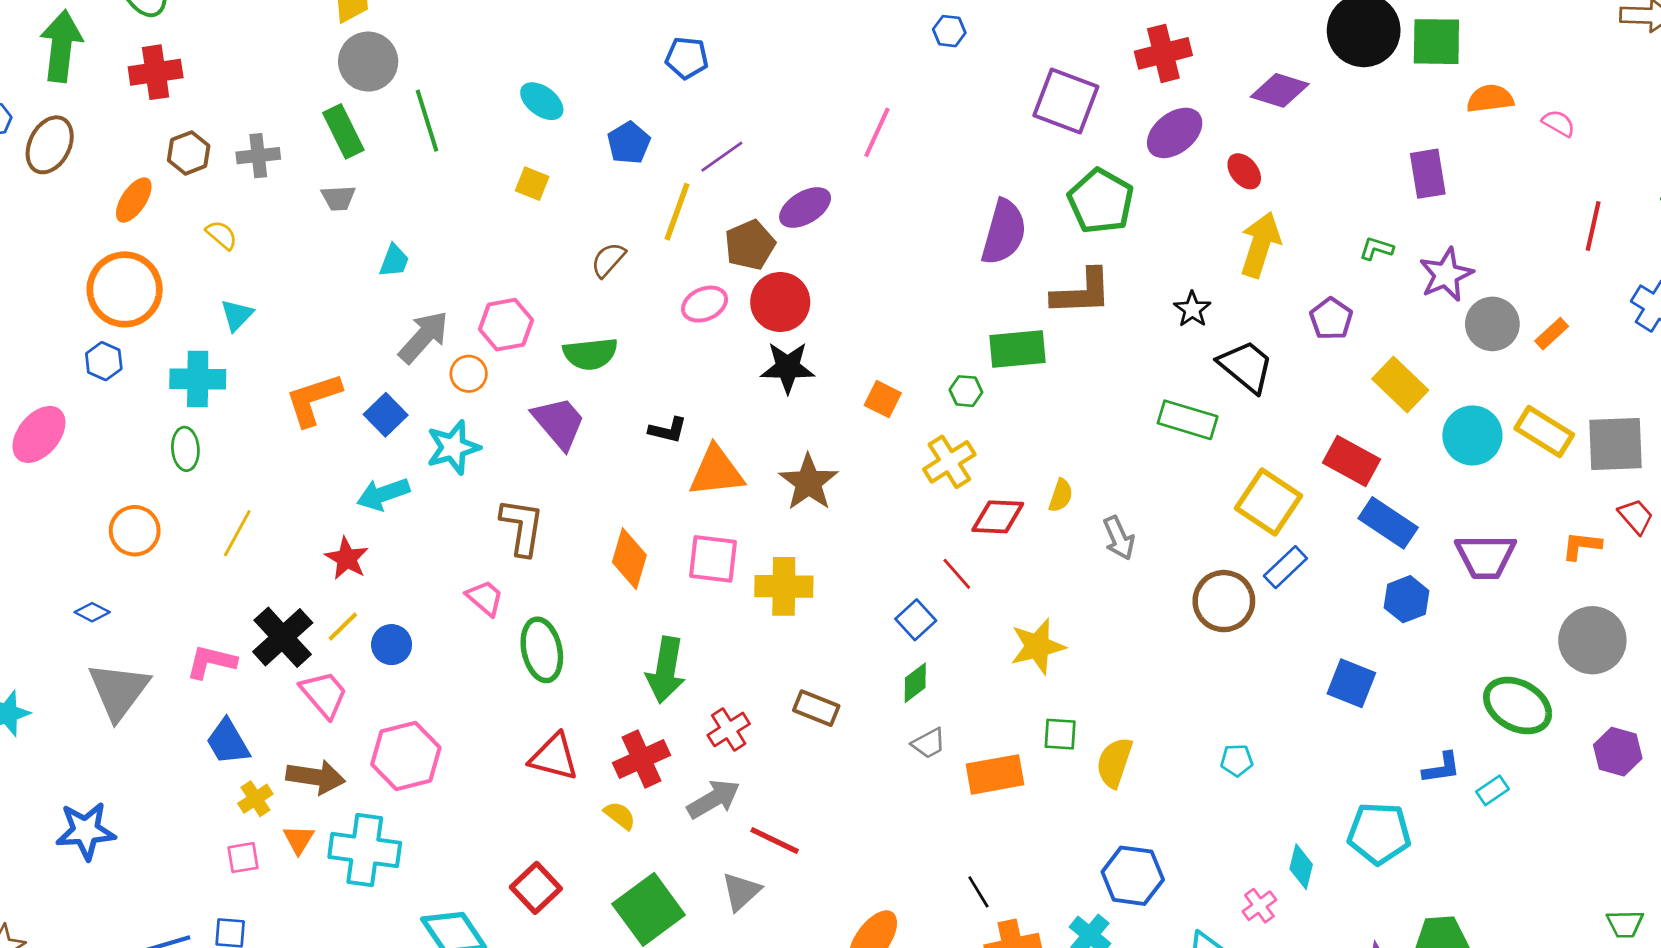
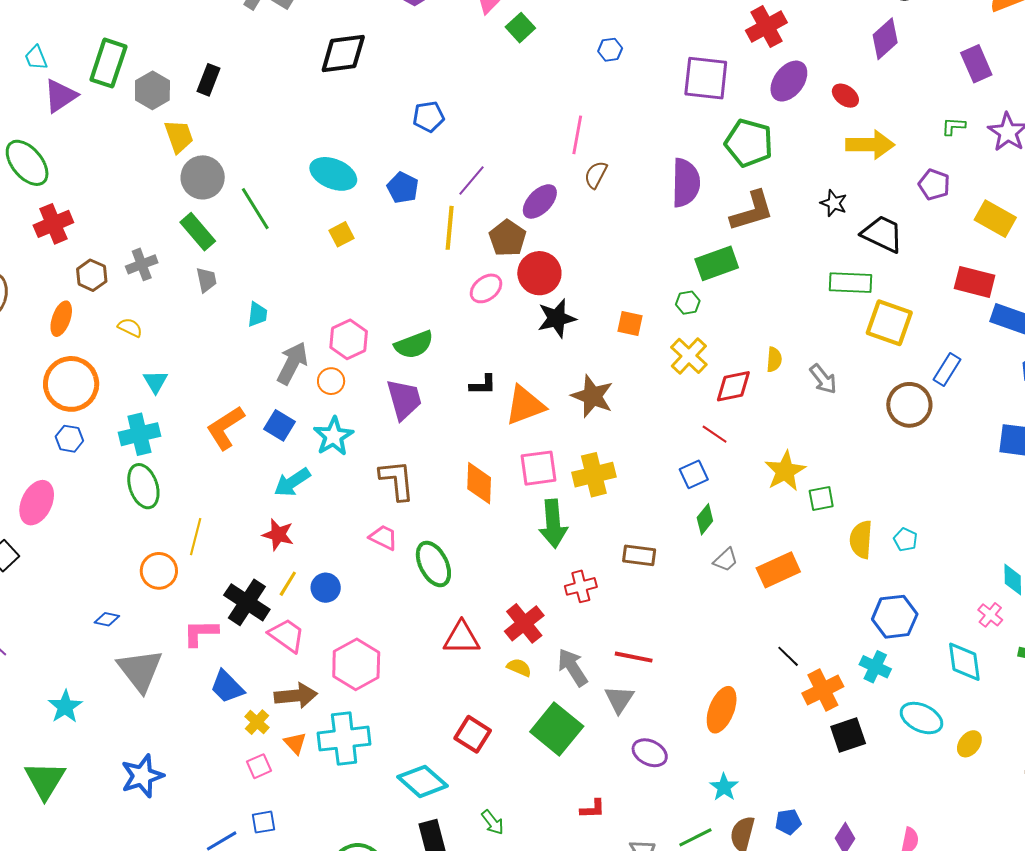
purple diamond: (1280, 90) -> (885, 39), moved, turned -45
cyan ellipse: (542, 101) -> (333, 174), size x1.4
yellow square: (532, 184) -> (341, 234), turned -35
gray trapezoid: (338, 198) -> (206, 280), turned -84
yellow arrow: (1260, 245) -> (870, 145), turned 87
brown semicircle: (608, 260) -> (596, 175), moved
purple trapezoid: (559, 423) -> (404, 399), turned 39
green ellipse: (185, 449) -> (143, 486), size x1.4
yellow square: (1268, 502) -> (889, 323), moved
orange circle: (135, 531) -> (159, 571), moved
blue square: (916, 620) -> (694, 474), turned 32
green arrow: (666, 670) -> (553, 524), moved
red cross: (729, 729) -> (581, 586), turned 32
green square: (1060, 734) -> (821, 498), moved
cyan pentagon: (1237, 760) -> (905, 540), moved, turned -30
gray arrow: (714, 799) -> (573, 667), moved, turned -78

